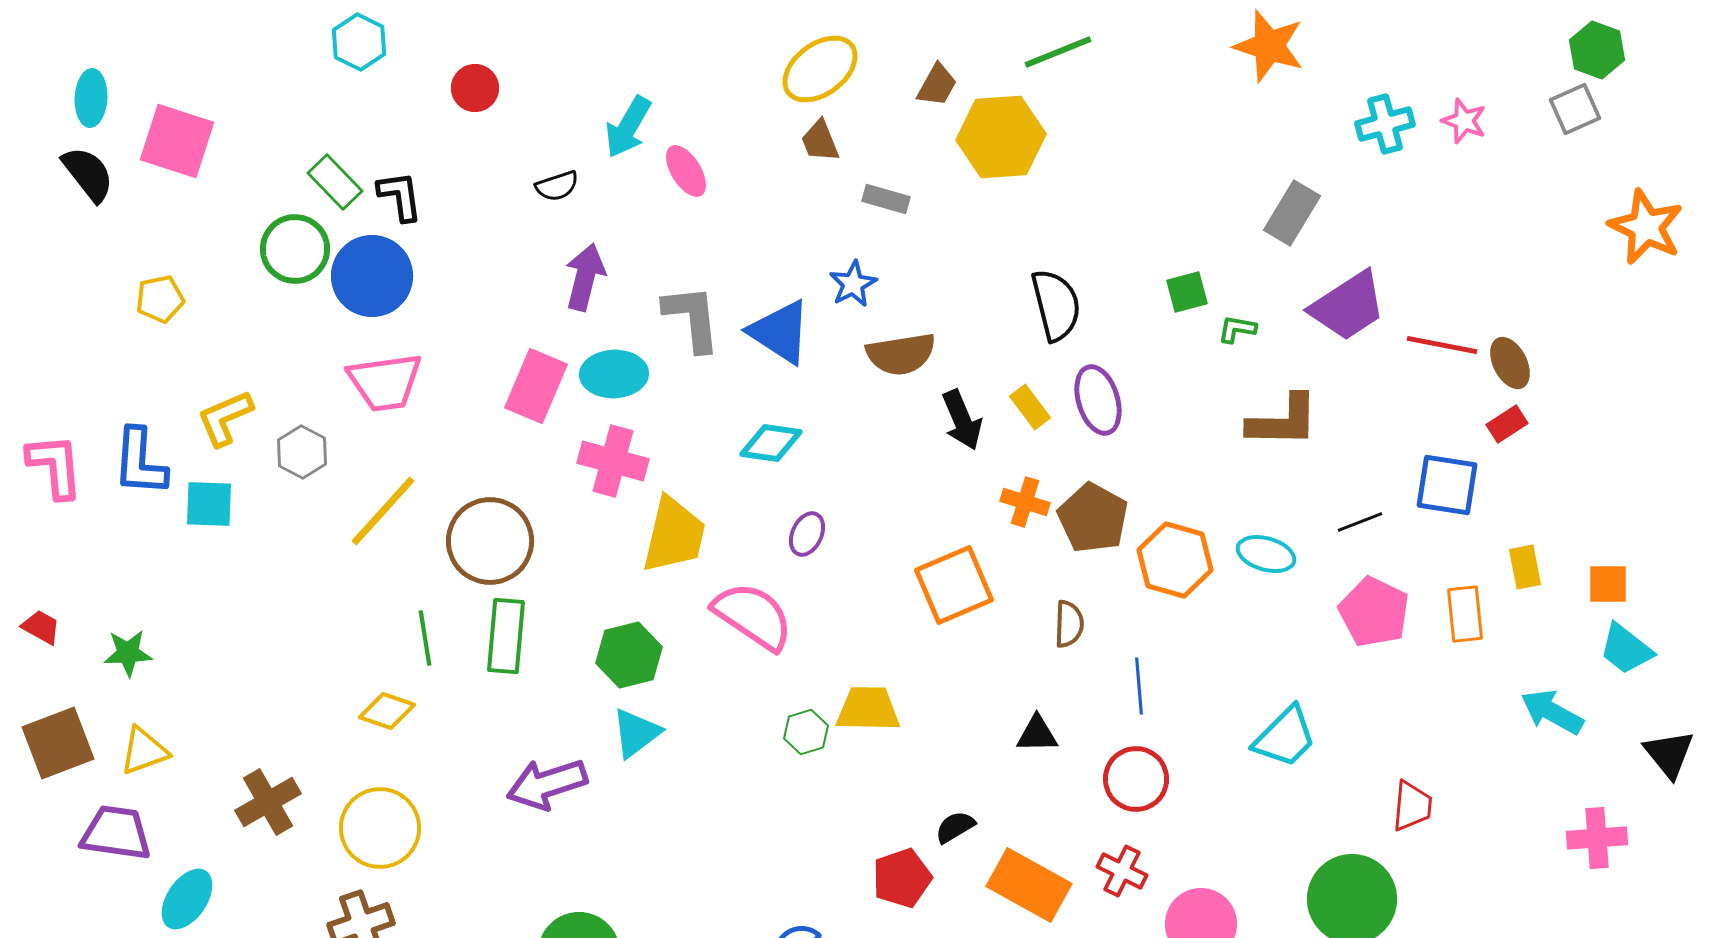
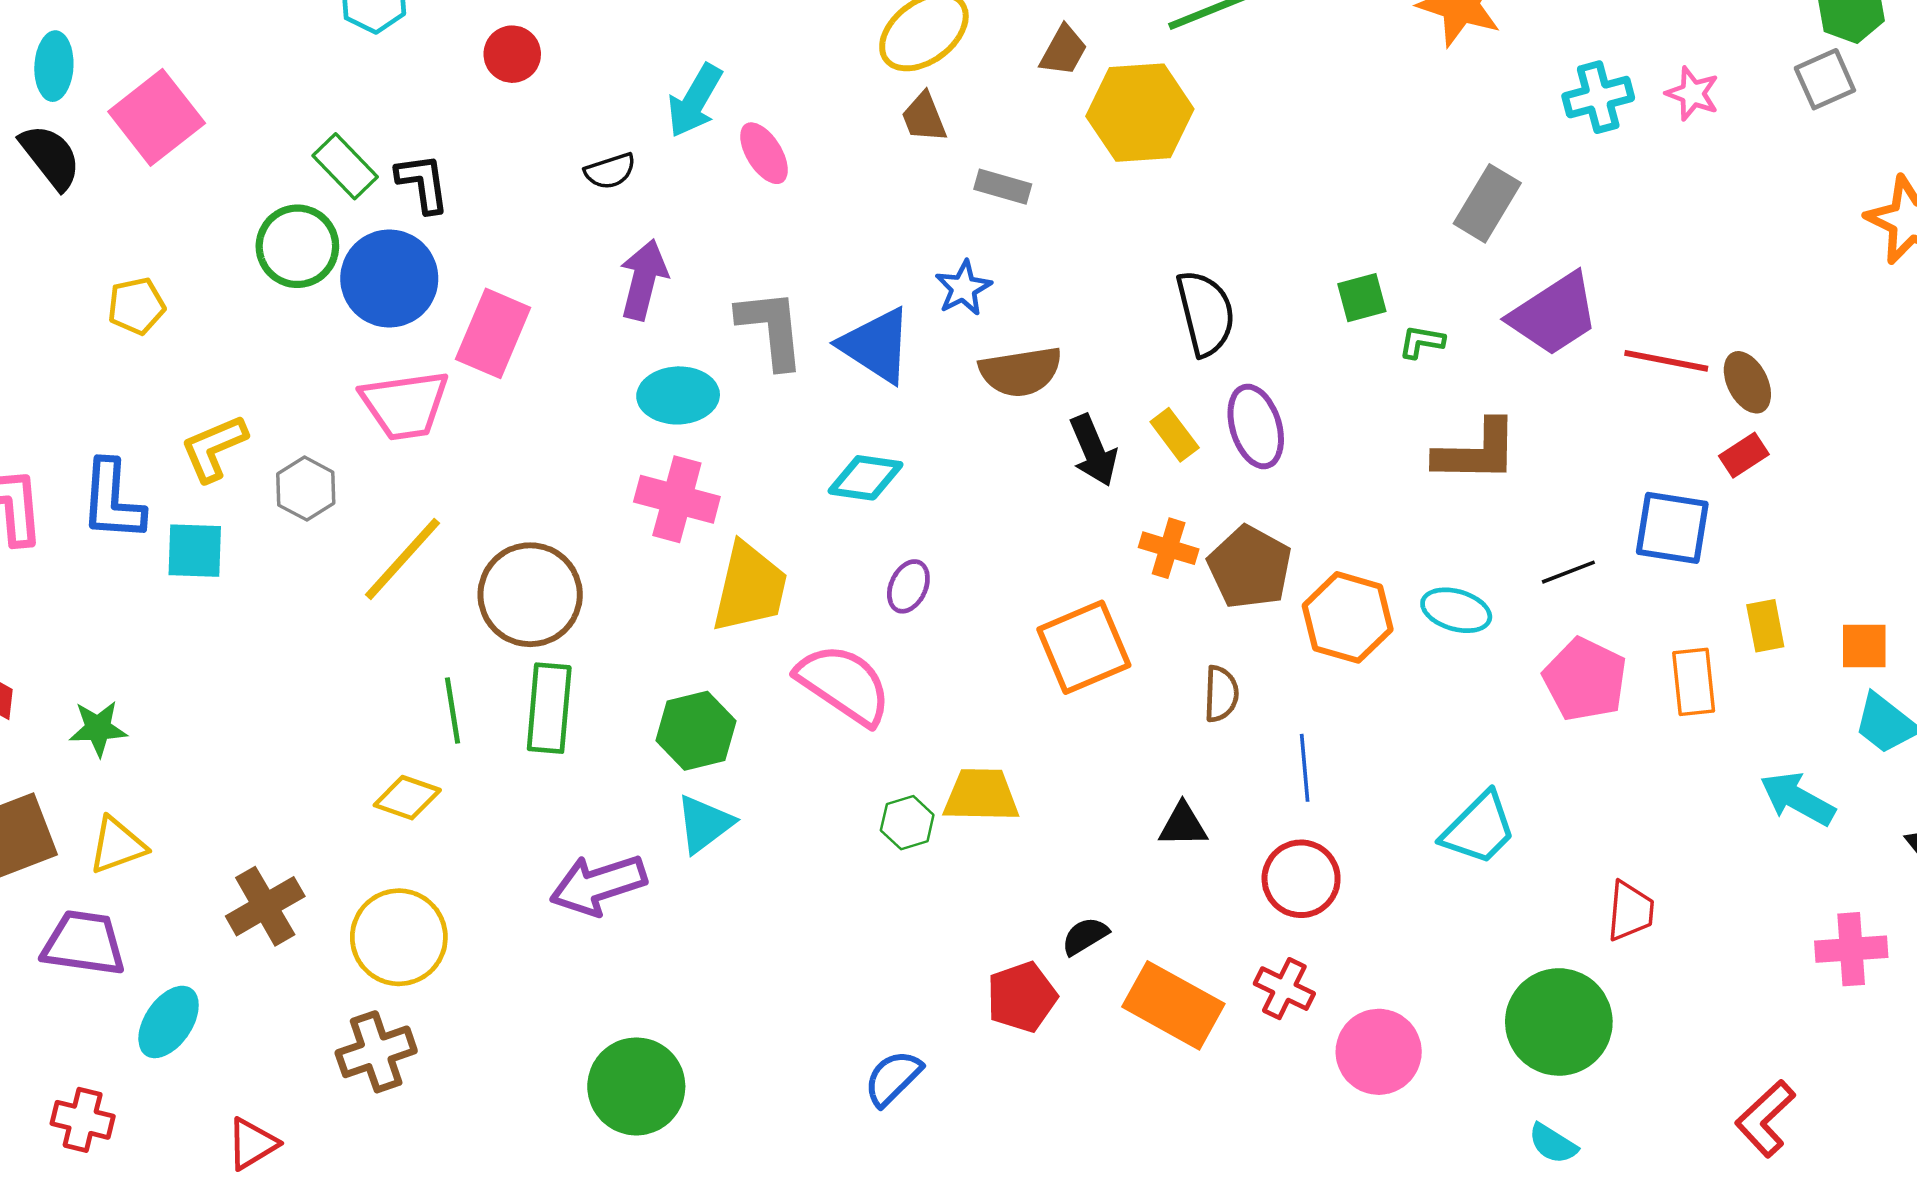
pink square: (177, 141) -> (157, 117), turned 34
pink rectangle: (536, 386) -> (493, 333), moved

